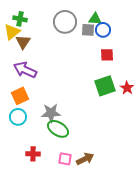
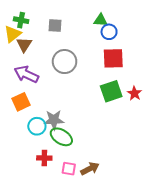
gray circle: (65, 22) -> (65, 62), moved
gray square: (88, 30) -> (55, 25), moved
red square: (107, 55) -> (113, 58), size x1.5
cyan circle: (18, 117) -> (37, 126), moved
red cross: (33, 154) -> (44, 158), moved

